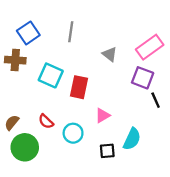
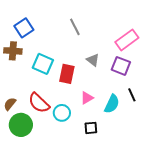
gray line: (71, 32) -> (75, 27), moved, turned -36
gray triangle: (110, 54) -> (93, 60), moved
black line: (156, 100) -> (132, 95), moved
red semicircle: (46, 121) -> (39, 103), size x1.6
cyan semicircle: (132, 139) -> (112, 104), moved

